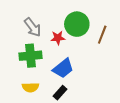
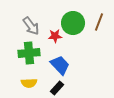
brown line: (102, 35) -> (99, 22), moved
blue trapezoid: (63, 68) -> (60, 65), turned -95

